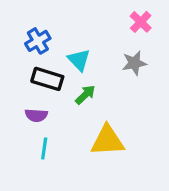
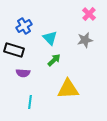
black rectangle: (47, 79) -> (14, 50), moved
cyan line: (44, 148) -> (30, 102), moved

